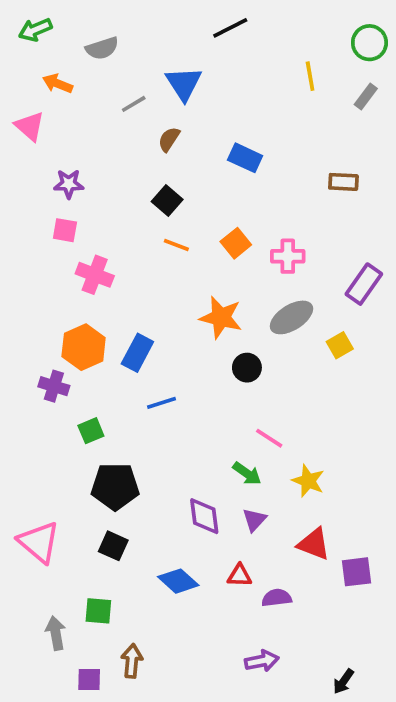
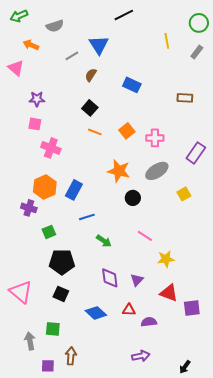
yellow square: (340, 345) -> (184, 194), moved
green arrow: (247, 473) -> (104, 241), moved
yellow star: (308, 481) -> (166, 259), turned -30

